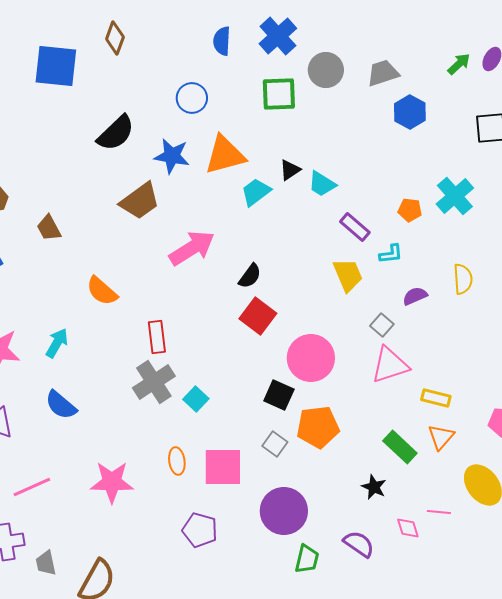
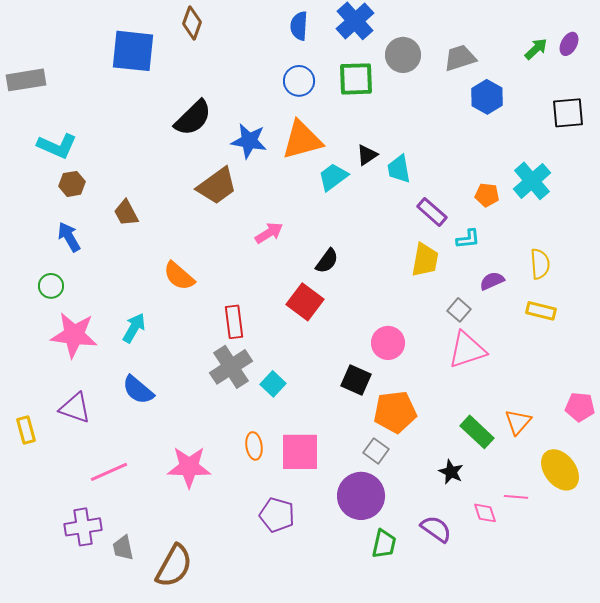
blue circle: (192, 98) -> (299, 81), moved
cyan trapezoid: (322, 184) -> (399, 169), turned 48
pink arrow: (192, 248) -> (269, 233), size x0.6
yellow trapezoid: (348, 275) -> (425, 260), turned 33
red square: (258, 316) -> (305, 302), moved
pink circle: (311, 358) -> (388, 343), size x0.7
yellow rectangle: (436, 398) -> (541, 311), moved
gray square: (275, 444) -> (376, 451), moved

